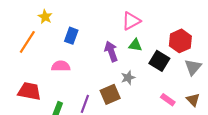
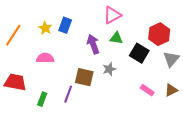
yellow star: (45, 17) -> (45, 28), moved
blue rectangle: (71, 36) -> (65, 25), moved
brown square: (110, 94) -> (84, 77), moved, turned 36
brown triangle: (193, 100) -> (171, 90), turned 48

